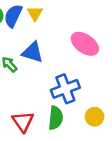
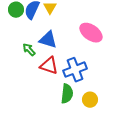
yellow circle: (95, 117) -> (90, 100), moved
red triangle: (23, 122) -> (49, 66), moved, turned -36

